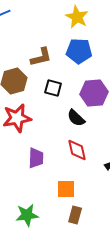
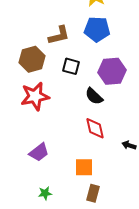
purple trapezoid: (36, 158) -> (39, 152), moved, turned 50
green star: (27, 215) -> (45, 193), size x0.6

